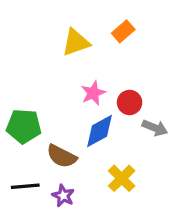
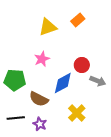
pink star: (93, 93) -> (42, 59), moved

